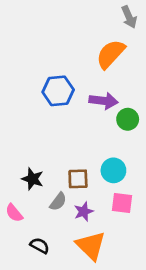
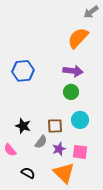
gray arrow: (129, 17) -> (91, 12), turned 77
blue hexagon: (58, 91) -> (23, 71), moved
green circle: (128, 119) -> (71, 92), moved
pink square: (122, 203) -> (80, 152), moved

